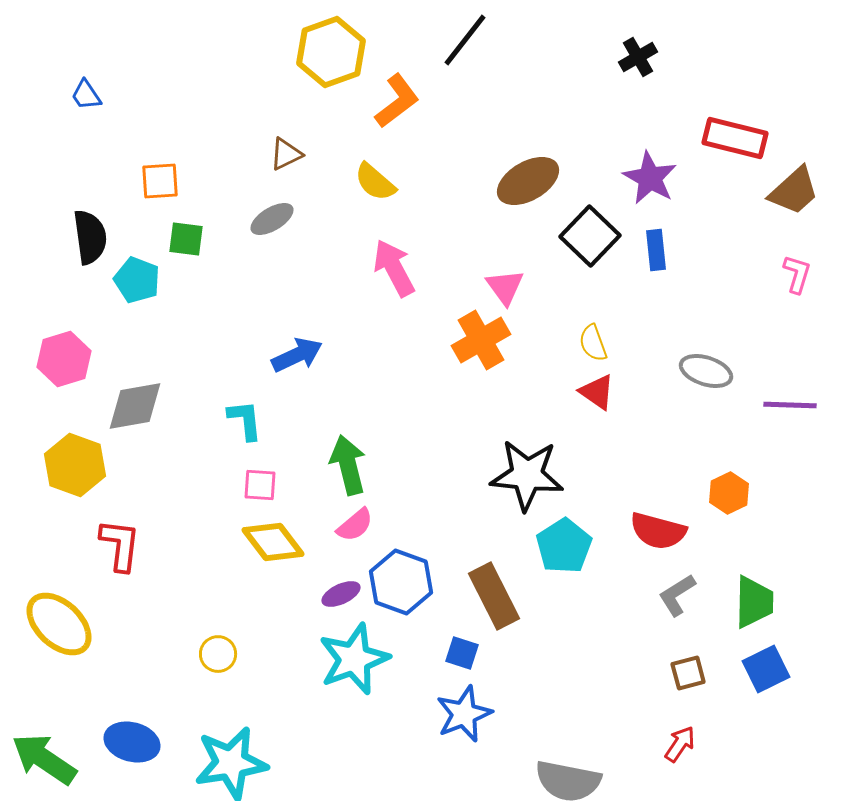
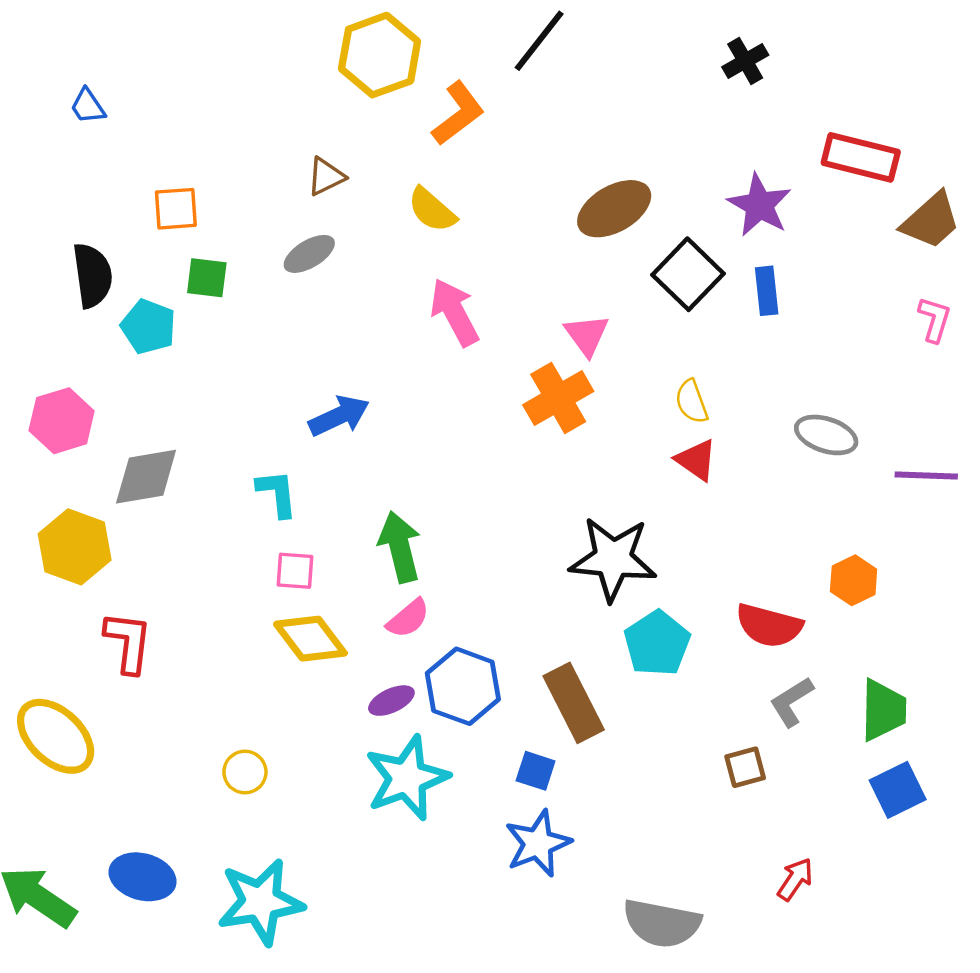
brown square: (688, 673) -> (745, 767), moved

